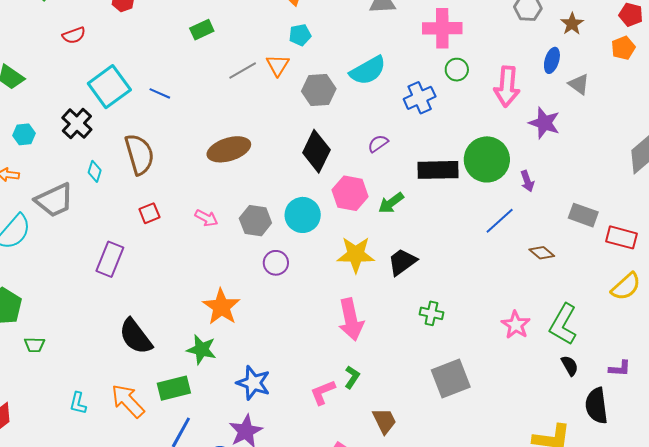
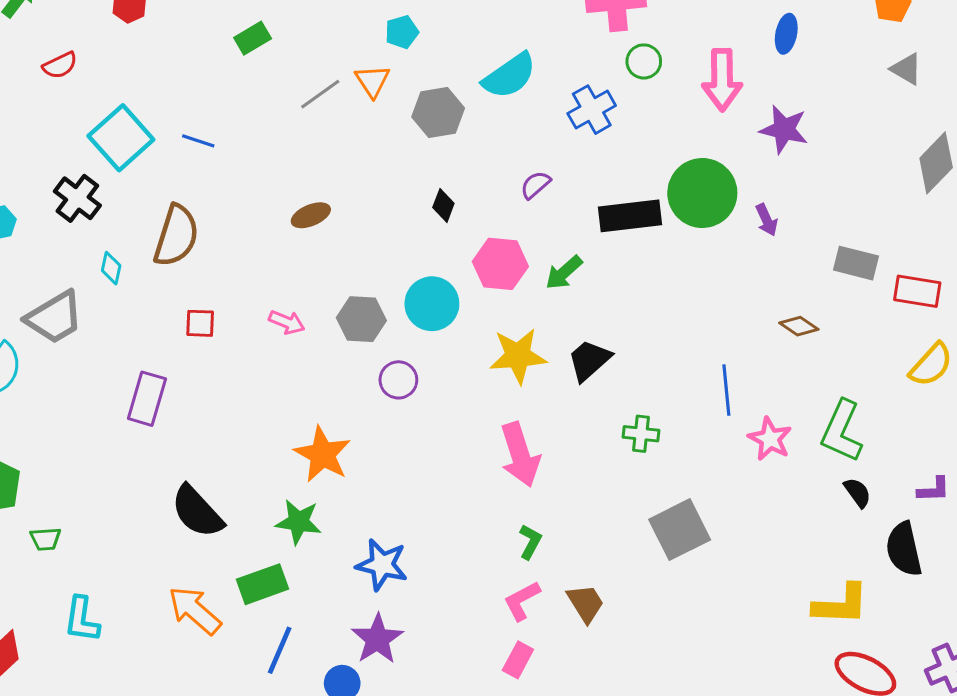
gray triangle: (579, 84) -> (906, 69), moved
brown ellipse: (229, 149) -> (311, 215), size x0.6
black diamond: (316, 151) -> (443, 205), size x0.5
brown semicircle: (139, 154) -> (176, 236), turned 39
red square: (149, 213) -> (200, 323), turned 30
blue line: (500, 221) -> (726, 390), moved, turned -48
pink L-shape: (323, 392) -> (522, 601), moved
cyan L-shape: (78, 403) -> (82, 619), moved, size x1.4

